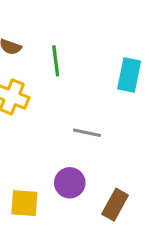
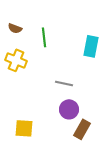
purple circle: (70, 183) -> (69, 109), moved

